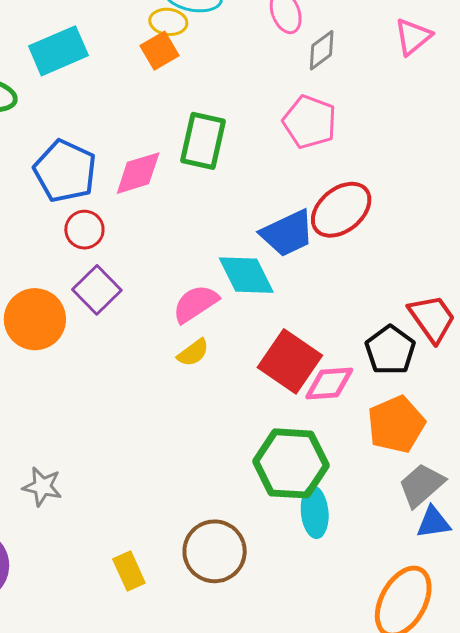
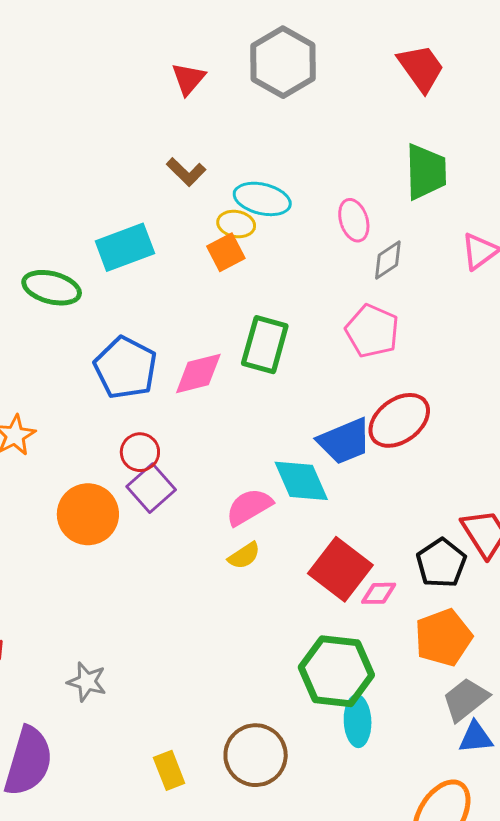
red circle: (84, 230) -> (140, 452), moved
pink diamond: (329, 383) -> (379, 593), size x0.7

